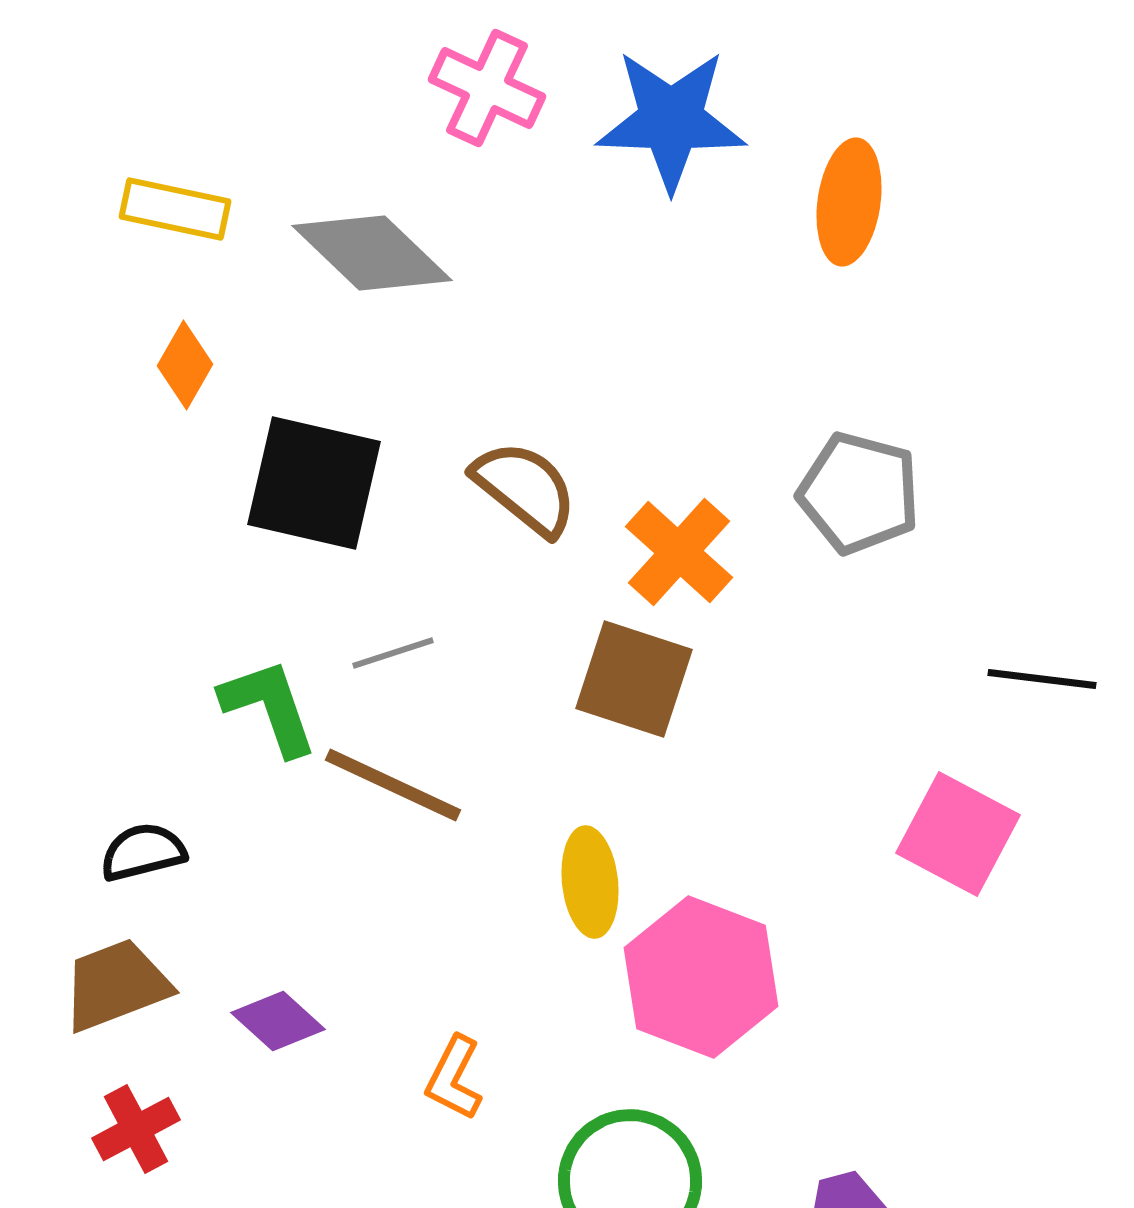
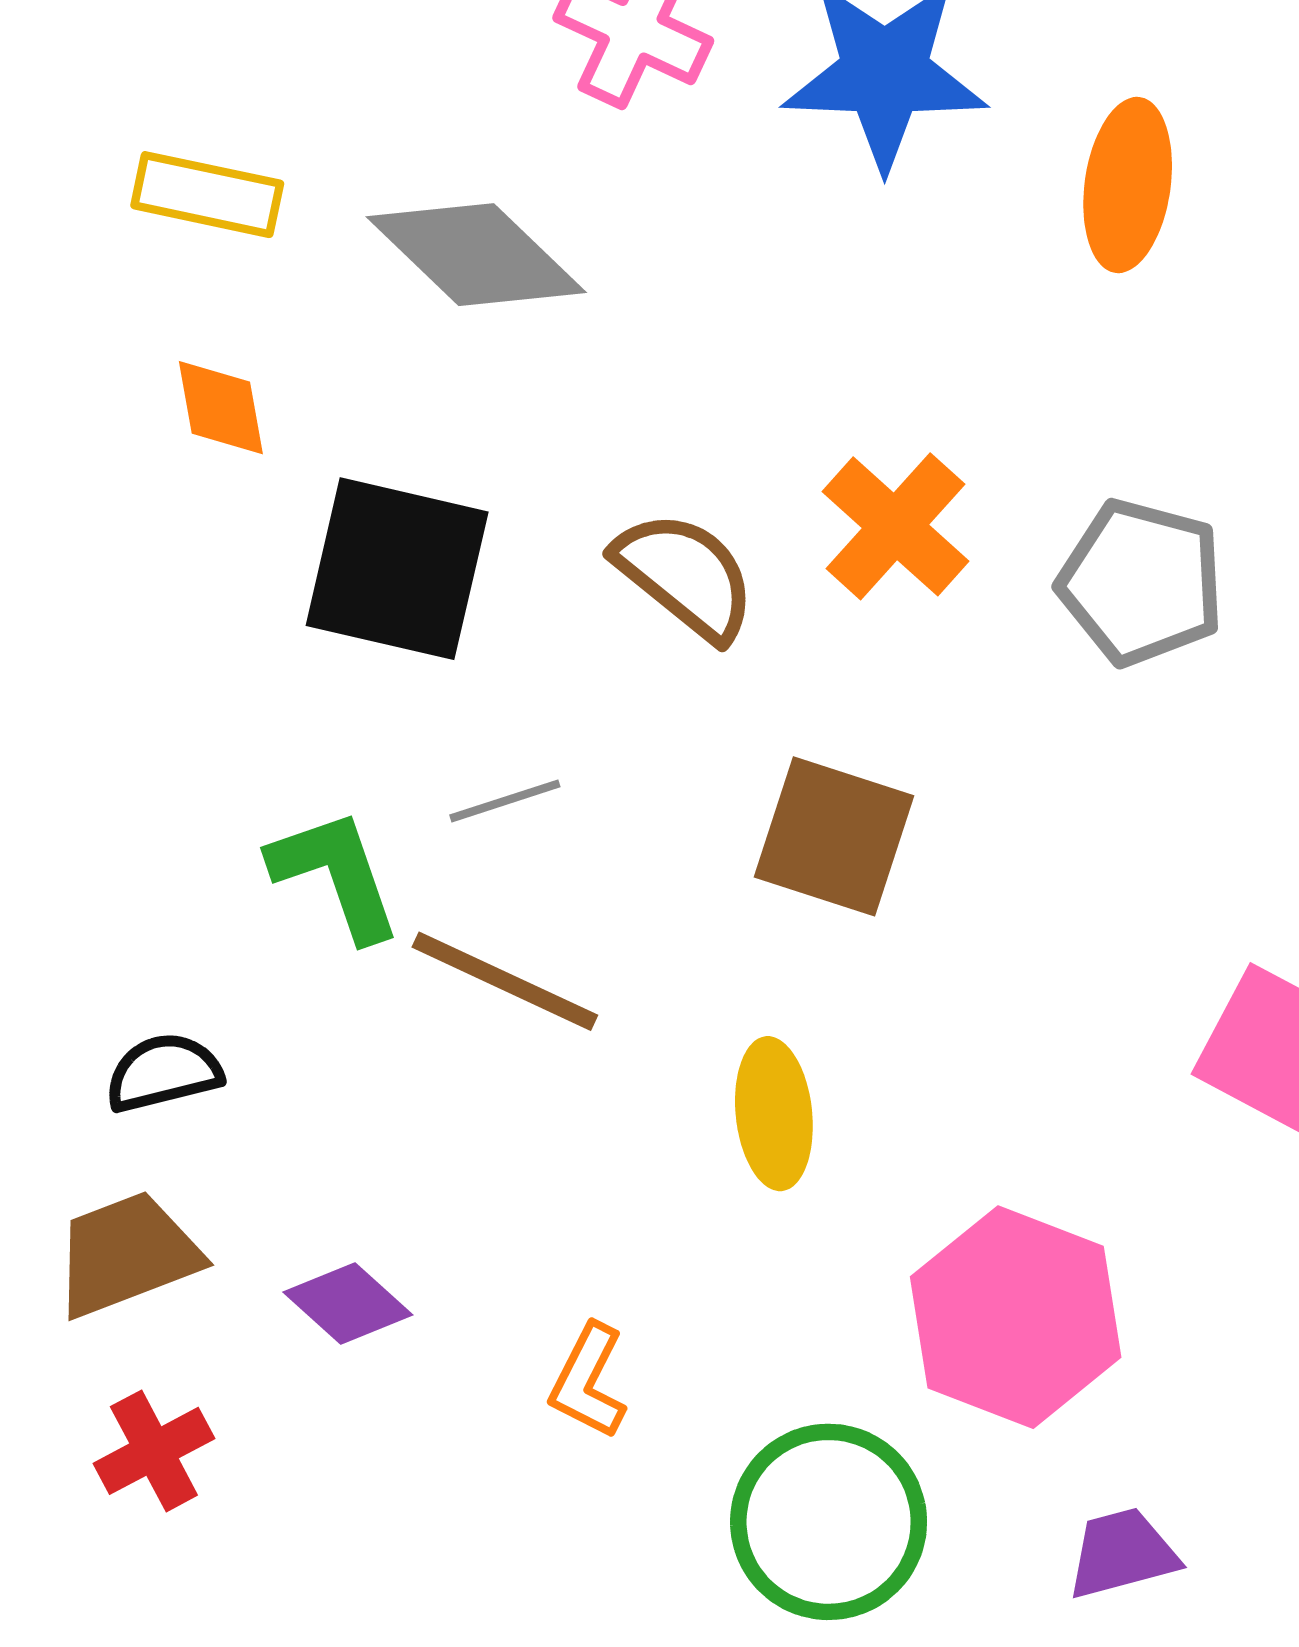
orange diamond: (185, 365) -> (221, 408), turned -40
orange cross: (679, 552) -> (895, 526), moved
pink hexagon: (701, 977) -> (1016, 1317), moved

